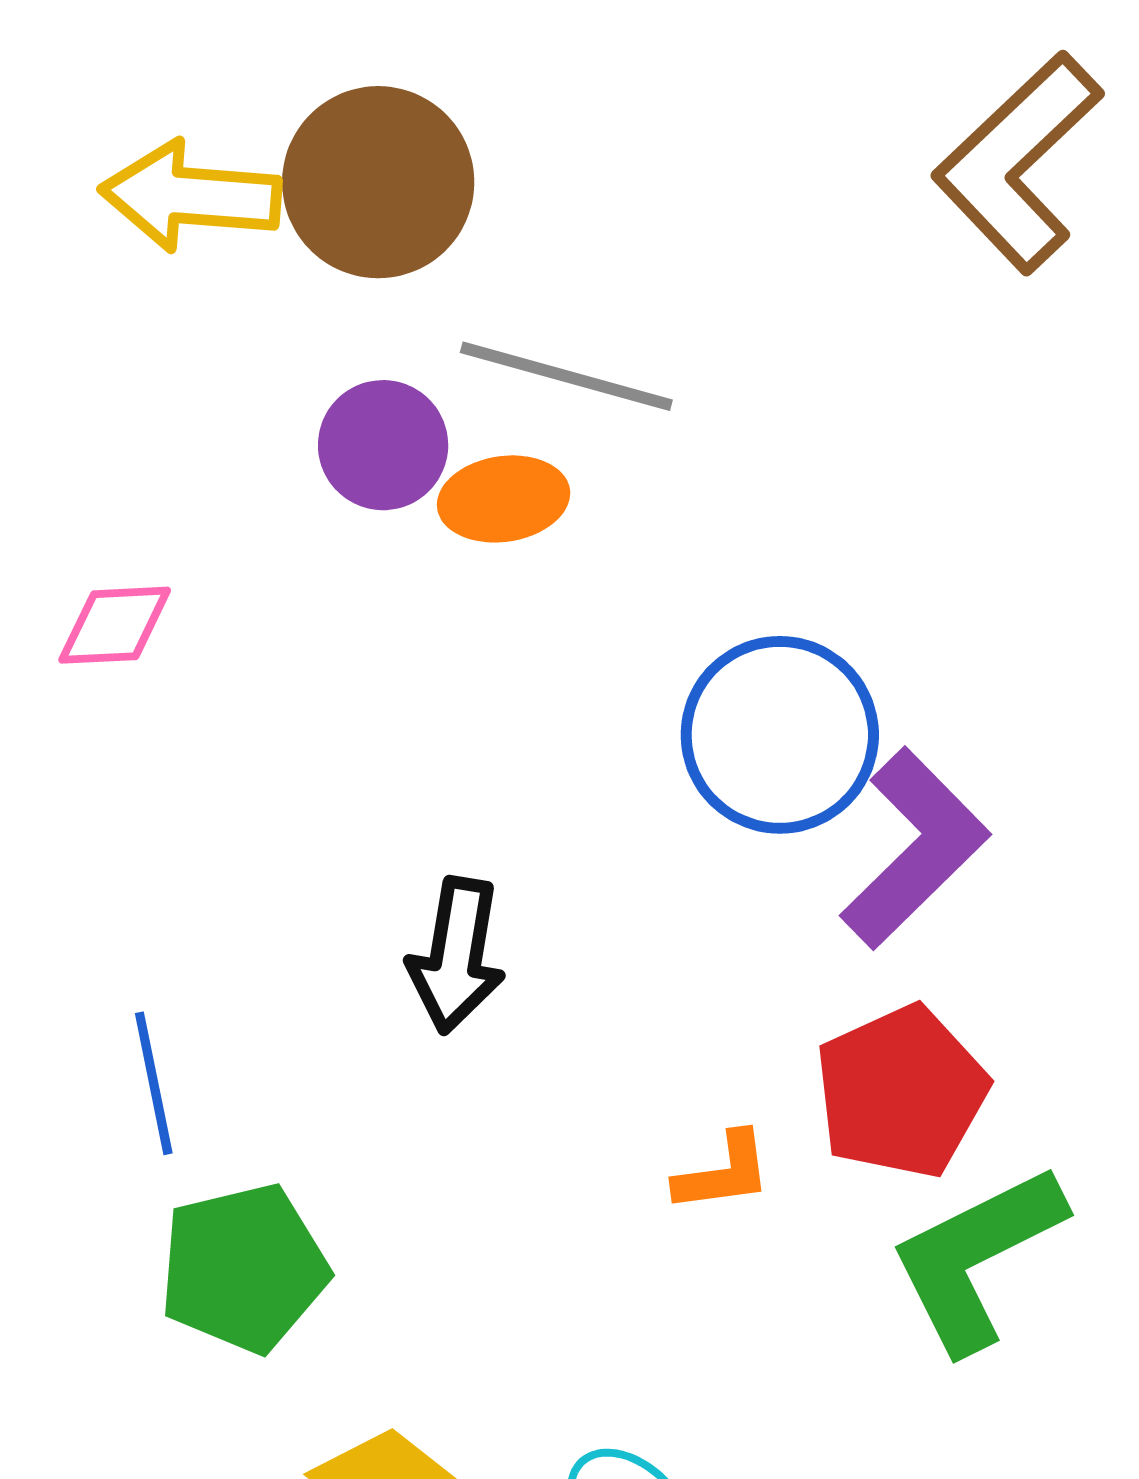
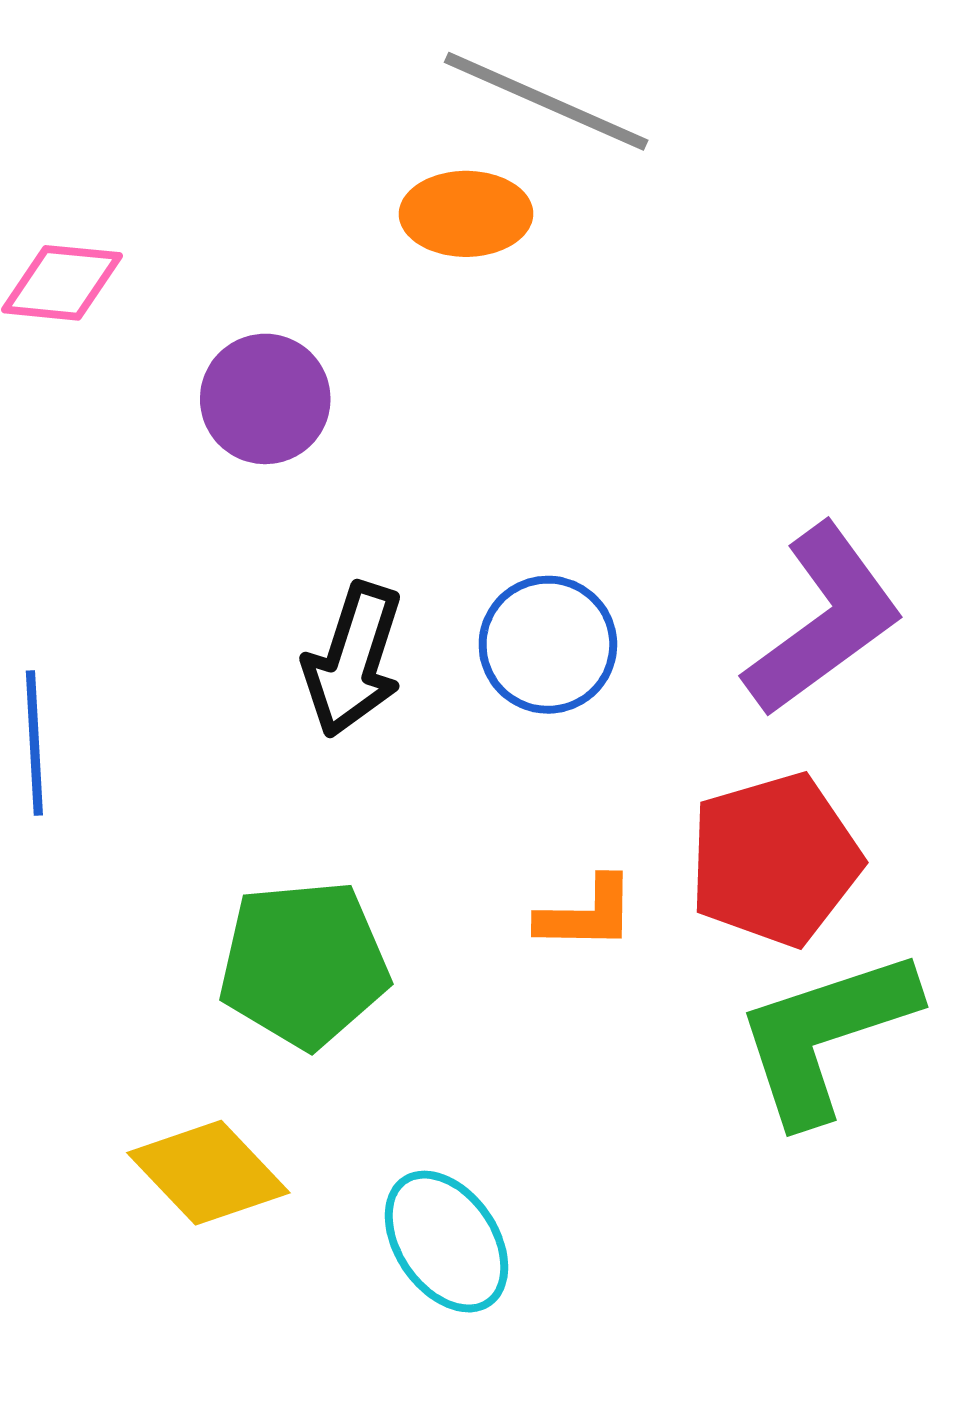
purple circle: (383, 445) -> (265, 399), moved
blue circle: (780, 735) -> (548, 645), moved, size x0.7
green pentagon: (244, 1268) -> (304, 964), moved

